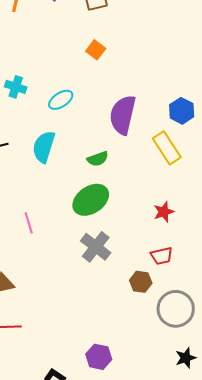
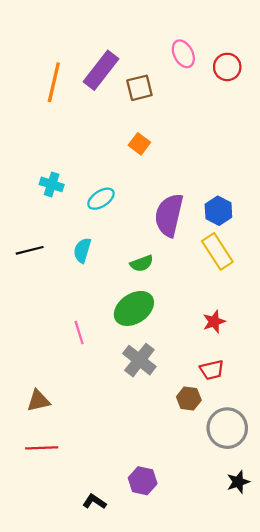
blue hexagon: (182, 111) -> (218, 211), moved
cyan semicircle: (44, 147) -> (82, 250), size x0.7
pink line: (29, 223) -> (79, 333), moved

